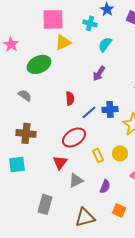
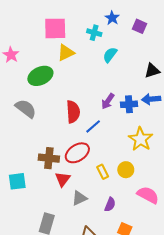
purple arrow: (99, 73) -> (108, 101), moved
gray semicircle: (25, 95) -> (26, 109), size x1.5
red semicircle: (70, 98) -> (73, 112), size x1.5
blue cross: (110, 109) -> (129, 104), moved
brown cross: (26, 133) -> (49, 158), moved

